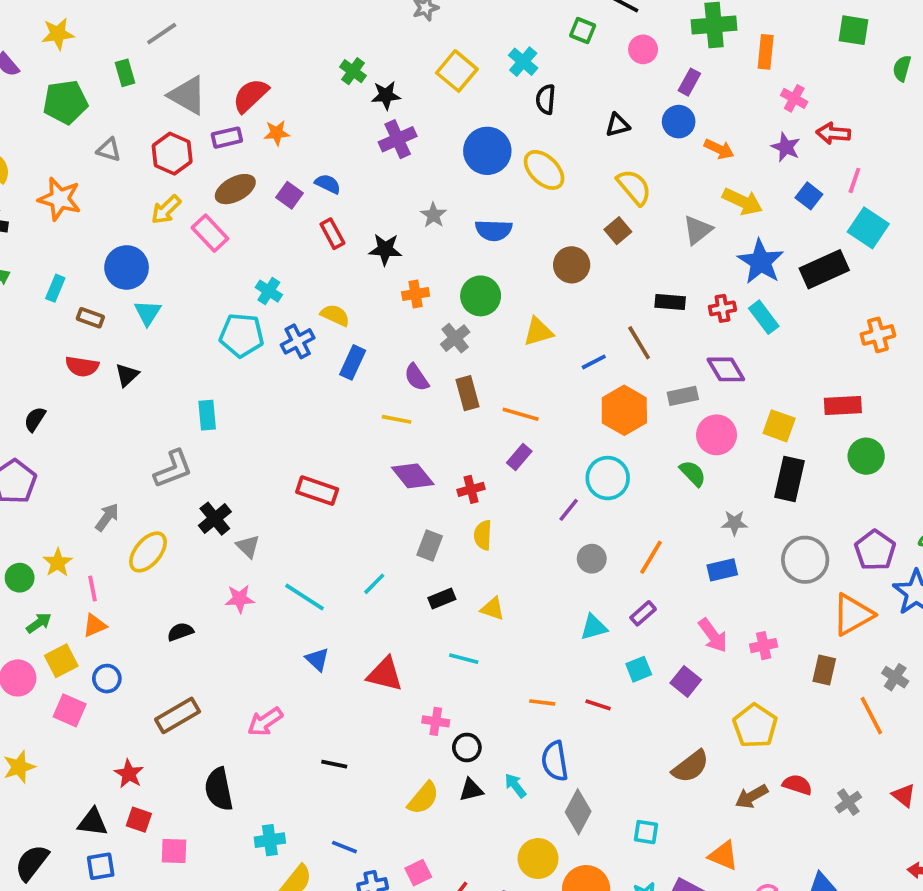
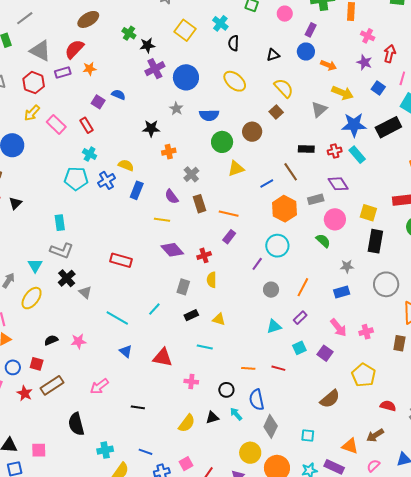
red arrow: (833, 133) -> (390, 54), turned 102
blue circle: (487, 151) -> (186, 77), moved
brown ellipse: (235, 189) -> (88, 19), moved
red rectangle: (332, 234) -> (87, 125), moved
blue star: (761, 262) -> (354, 125), turned -30
green circle: (481, 296) -> (222, 142), moved
cyan triangle: (148, 313) -> (35, 265), moved
gray L-shape: (173, 469) -> (62, 251), moved, turned 45
pink star: (240, 599) -> (78, 341), moved
black circle: (467, 747) -> (226, 390), moved
red star: (129, 774) -> (25, 393), moved
brown arrow: (752, 796) -> (375, 435), moved
red square: (139, 820) -> (37, 364), moved
pink square: (174, 851) -> (39, 450), moved

